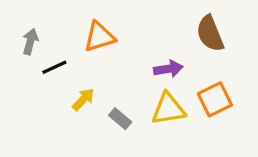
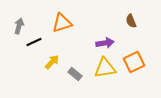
brown semicircle: (210, 34) -> (131, 21), size x0.6

